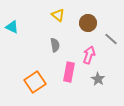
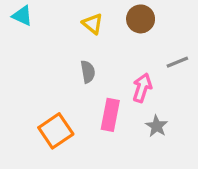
brown circle: (88, 23) -> (141, 19), moved
cyan triangle: (12, 27) -> (22, 16), moved
gray line: (111, 39) -> (177, 62), turned -64

